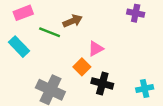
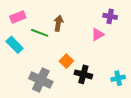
brown arrow: (73, 21) -> (58, 23), turned -56
pink triangle: (96, 49) -> (98, 34), moved

